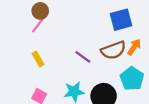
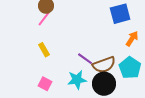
brown semicircle: (113, 50) -> (104, 65), moved
purple line: (83, 57) -> (85, 59), moved

